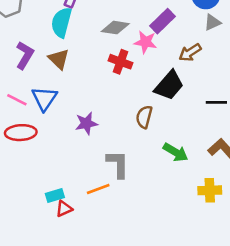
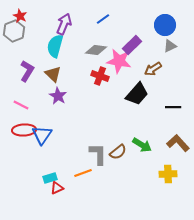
pink star: (145, 42) -> (119, 61), size x1.4
blue triangle: (44, 98) -> (42, 135), moved
brown semicircle: (144, 117) -> (118, 152), moved, turned -144
purple star: (86, 123) -> (58, 96), moved, turned -30

